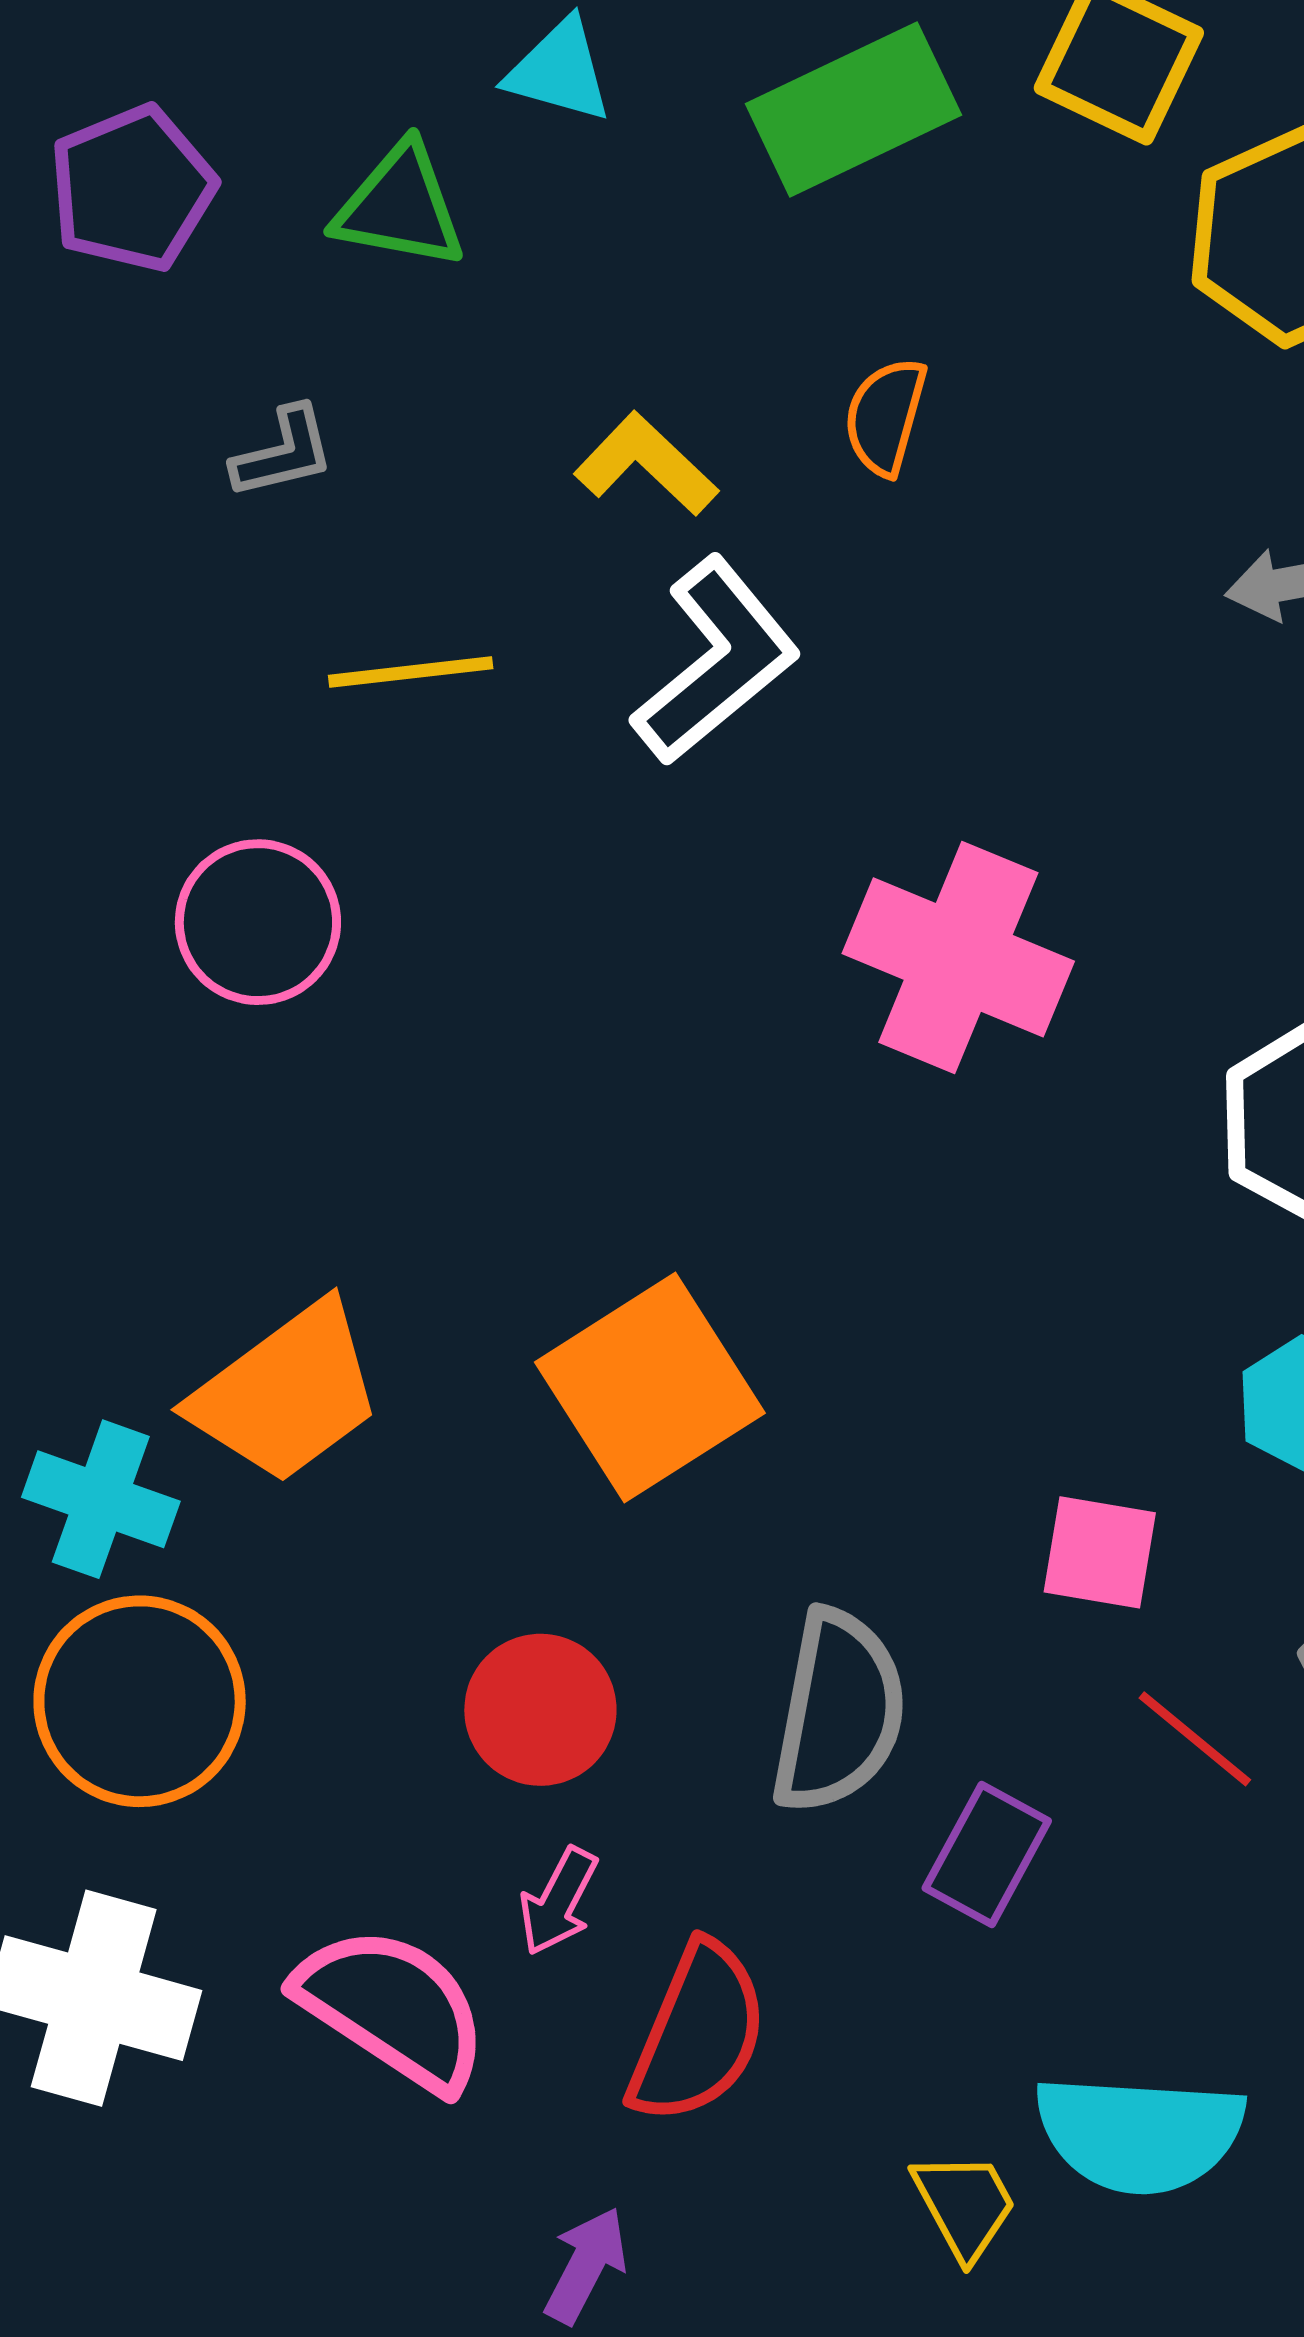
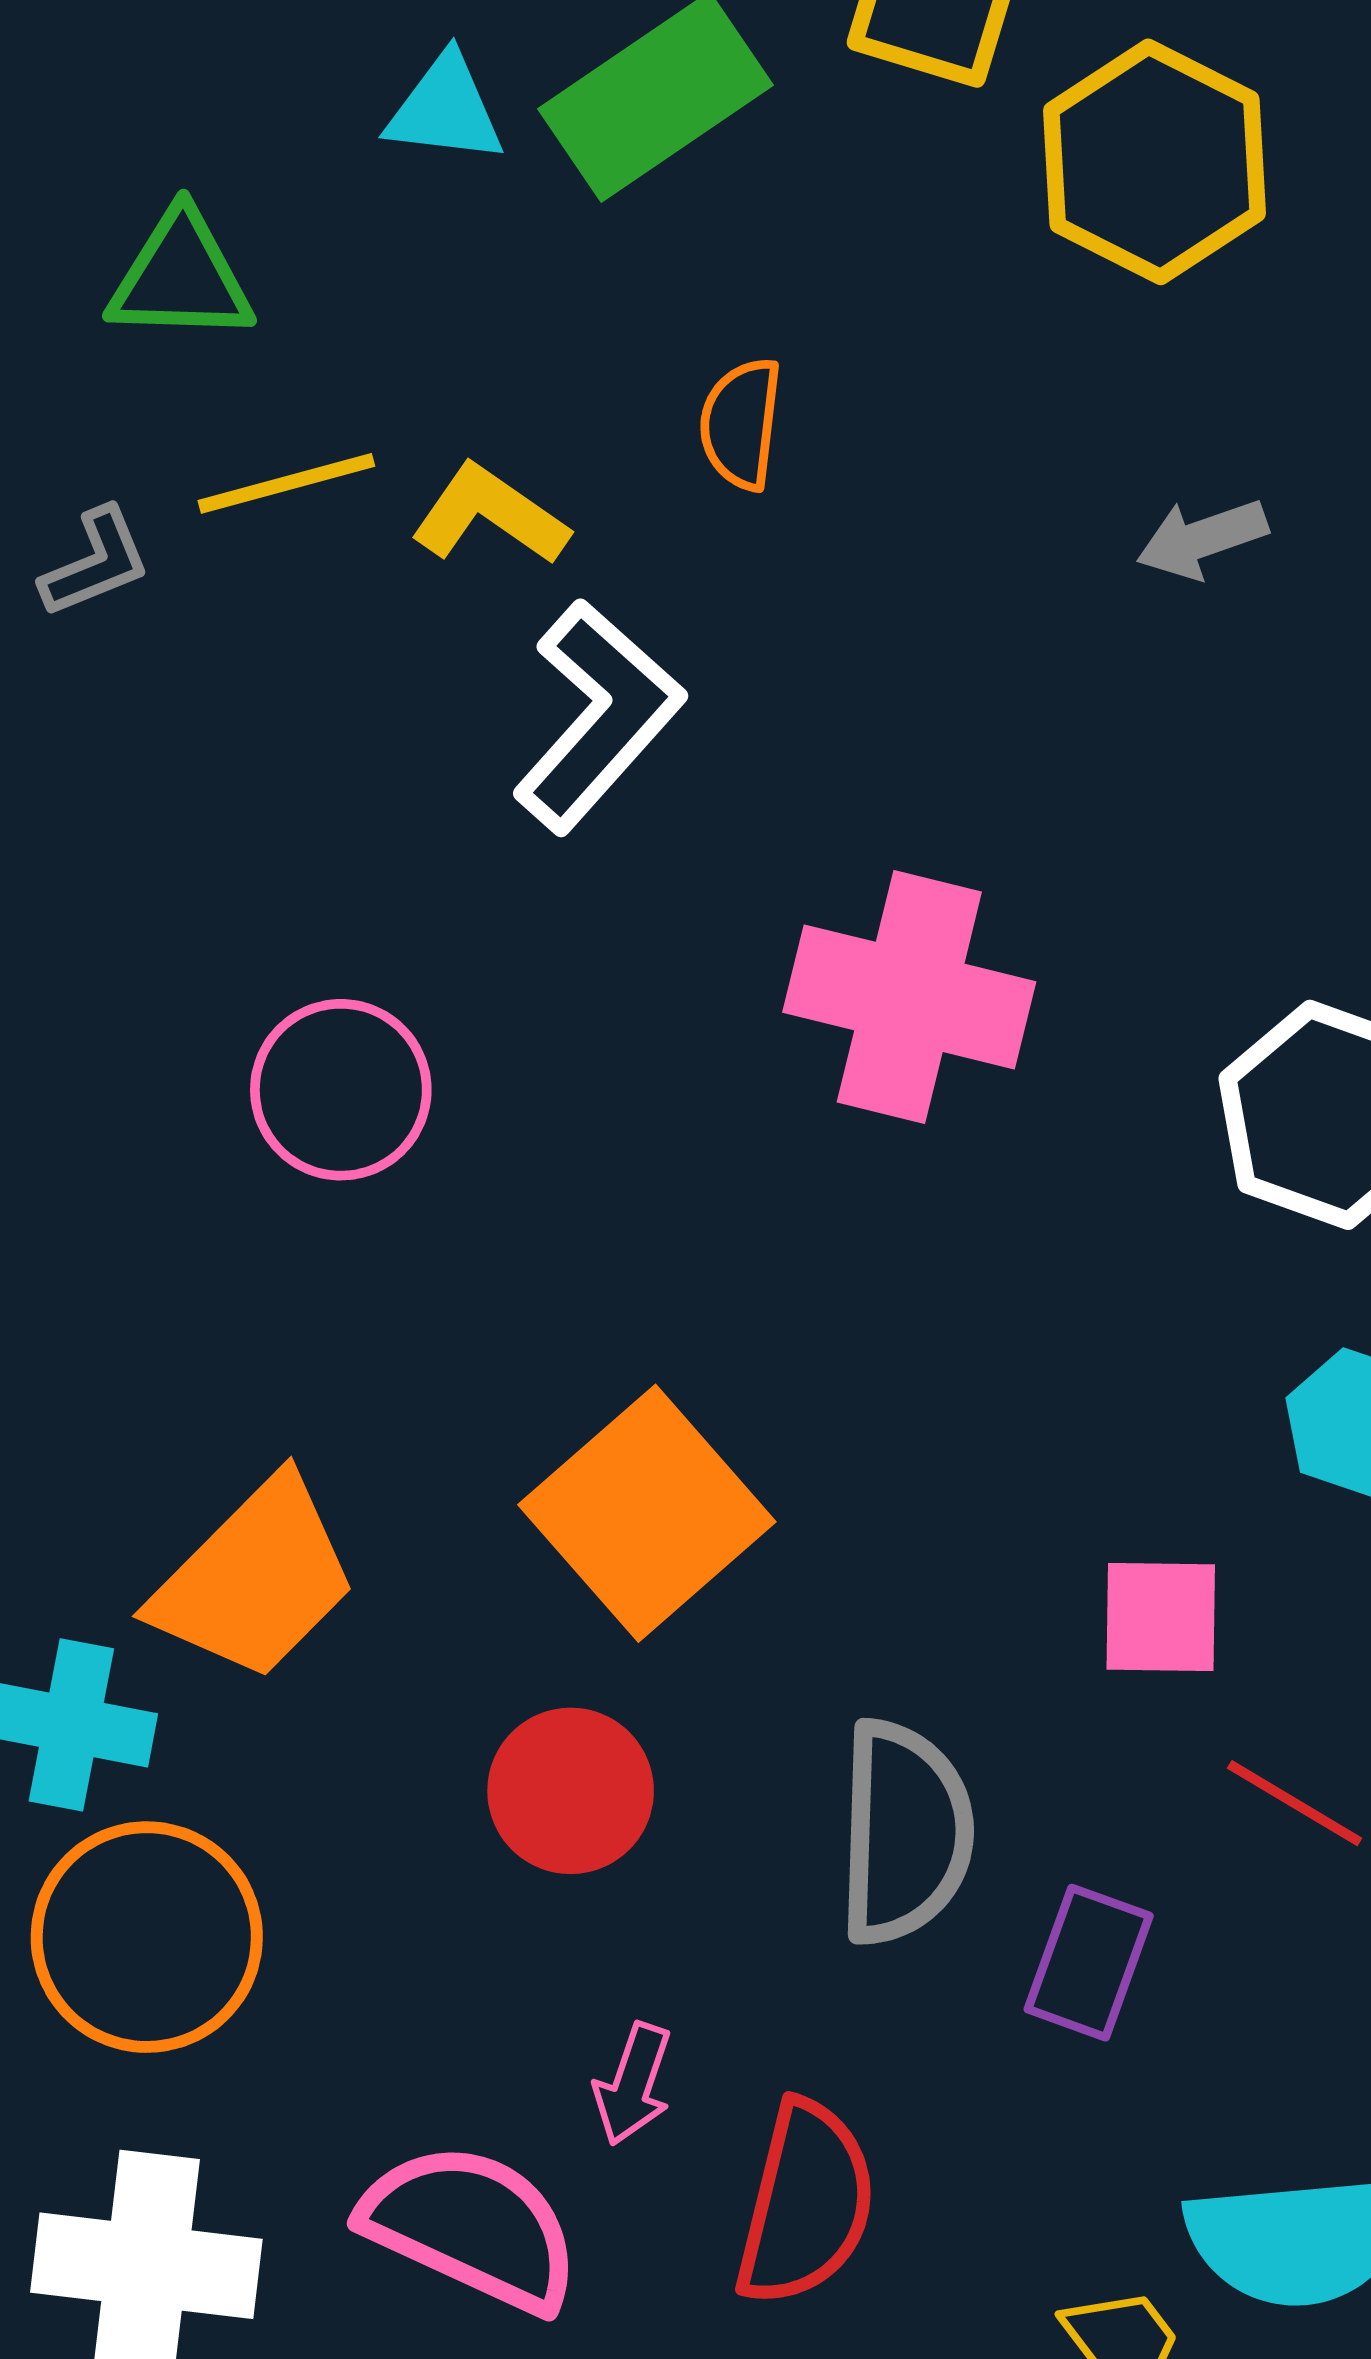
cyan triangle: (559, 71) -> (445, 109), moved
yellow line: (411, 672) -> (286, 483), moved
pink circle: (258, 922) -> (341, 1090), moved
red circle: (540, 1710) -> (571, 1791), moved

